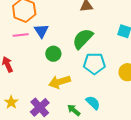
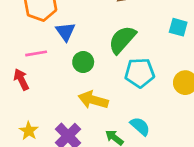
pink line: (21, 35) -> (36, 53), moved
yellow arrow: (60, 82) -> (93, 100), turned 35

